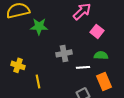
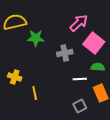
pink square: (97, 31) -> (94, 43), size x1.5
gray cross: (64, 53) -> (65, 53), moved

